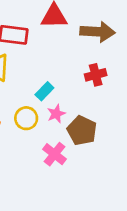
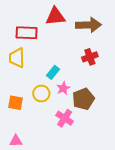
brown pentagon: (82, 131) -> (83, 99), turned 30

